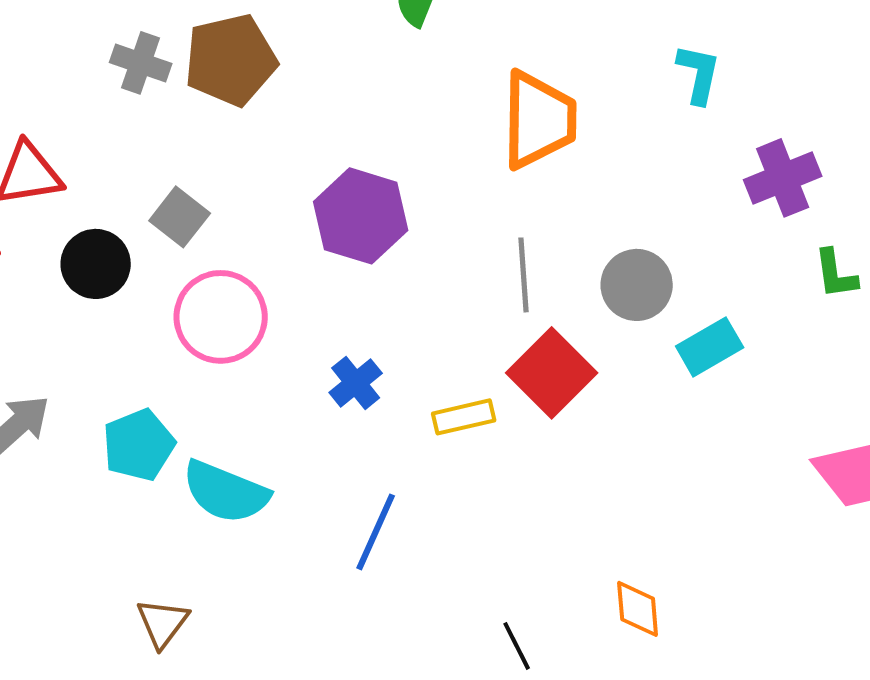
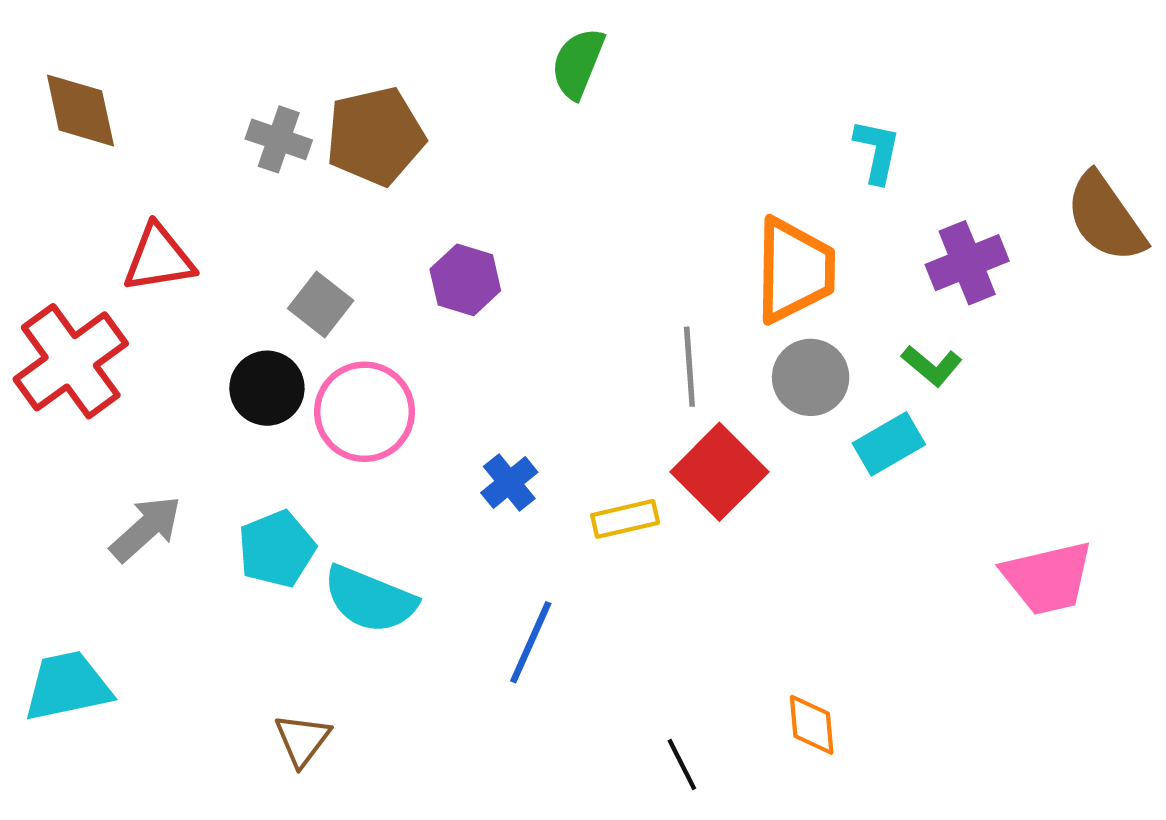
orange trapezoid: (539, 120) -> (795, 270), moved
purple hexagon: (361, 216) -> (465, 280), moved, size x0.7
black circle: (96, 264) -> (267, 388), moved
green L-shape: (836, 274) -> (932, 366), moved, turned -42

